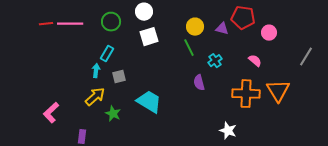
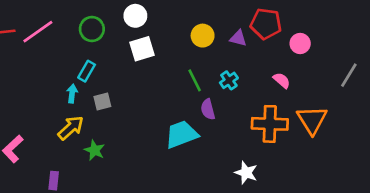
pink line: (70, 24) -> (38, 32), turned -35
green line: (189, 48) -> (195, 80), moved
cyan trapezoid: (149, 102) -> (181, 134), moved, turned -52

